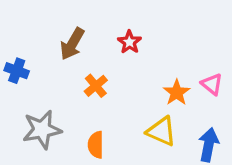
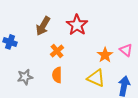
red star: (129, 42) -> (77, 25), size x1.5
gray star: (42, 130) -> (25, 77), size x0.7
orange semicircle: (96, 145) -> (57, 75), moved

